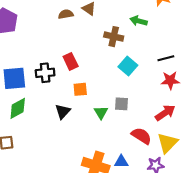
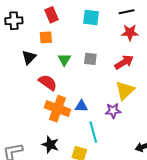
red rectangle: (71, 61) -> (51, 15), moved
cyan square: (128, 66) -> (91, 18), turned -36
gray square: (121, 104) -> (90, 59), moved
red semicircle: (141, 136) -> (48, 82), moved

